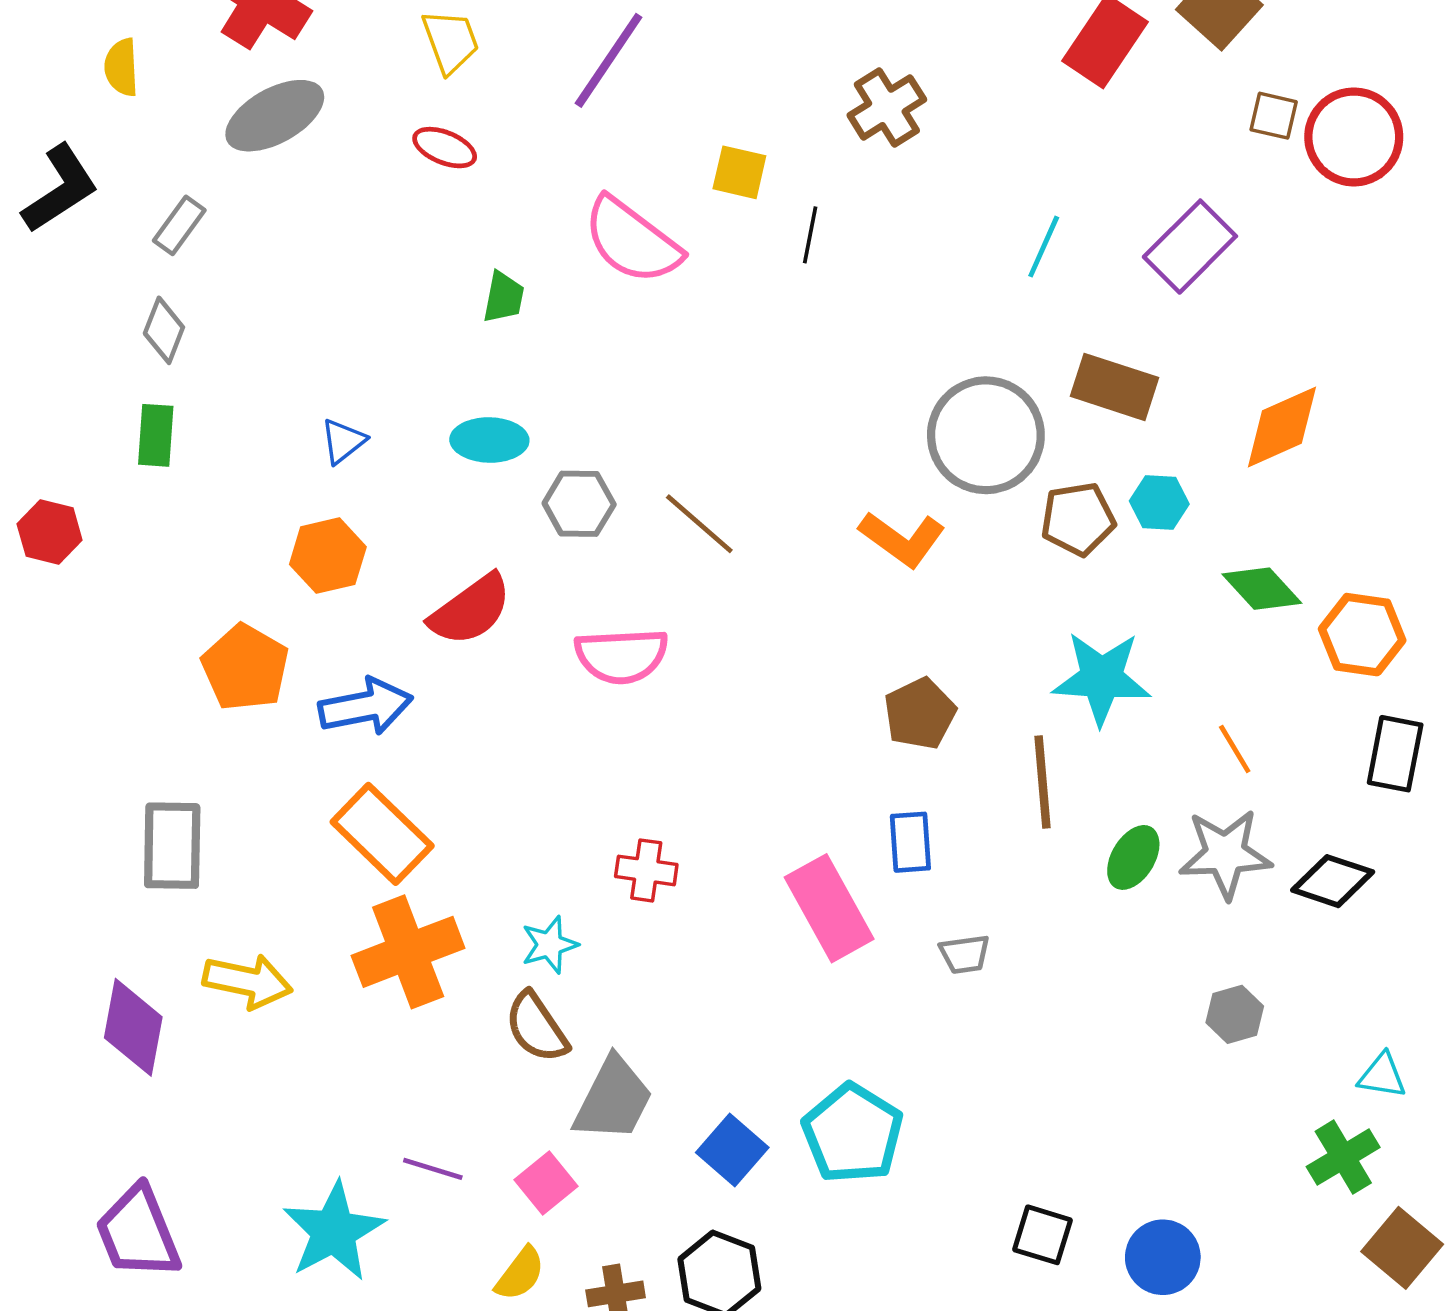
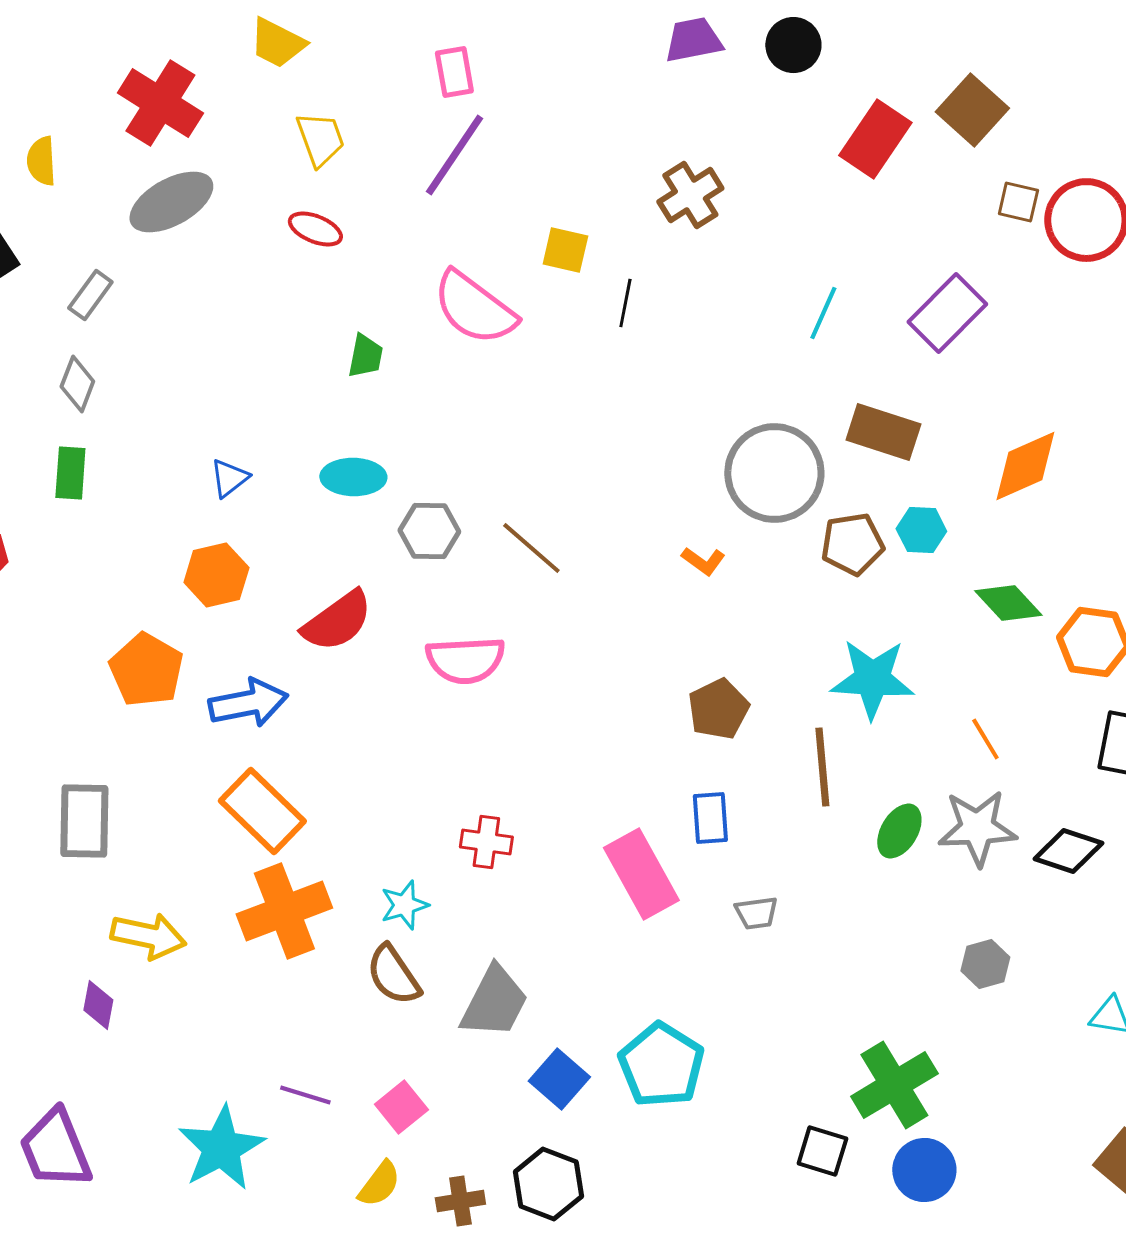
orange L-shape: (902, 539) -> (703, 561), size x0.6
purple diamond: (133, 1027) -> (98, 1005), moved, size x0.6
gray trapezoid: (613, 1099) -> (494, 1002), moved
green cross: (1343, 1157) -> (894, 1085), moved, size x1.4

